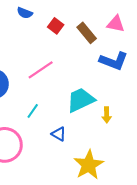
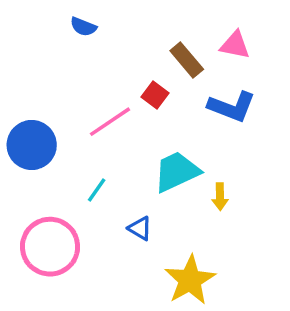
red square: (56, 26) -> (155, 95), moved

